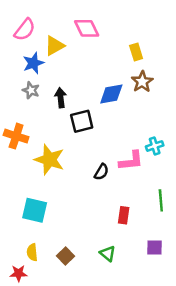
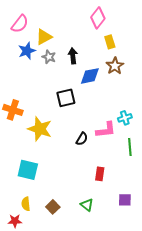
pink diamond: (87, 28) -> (98, 18), moved, turned 65
gray star: (31, 90) -> (49, 57), moved
black arrow: (61, 98) -> (73, 56), moved
green line: (161, 200) -> (130, 147), moved

